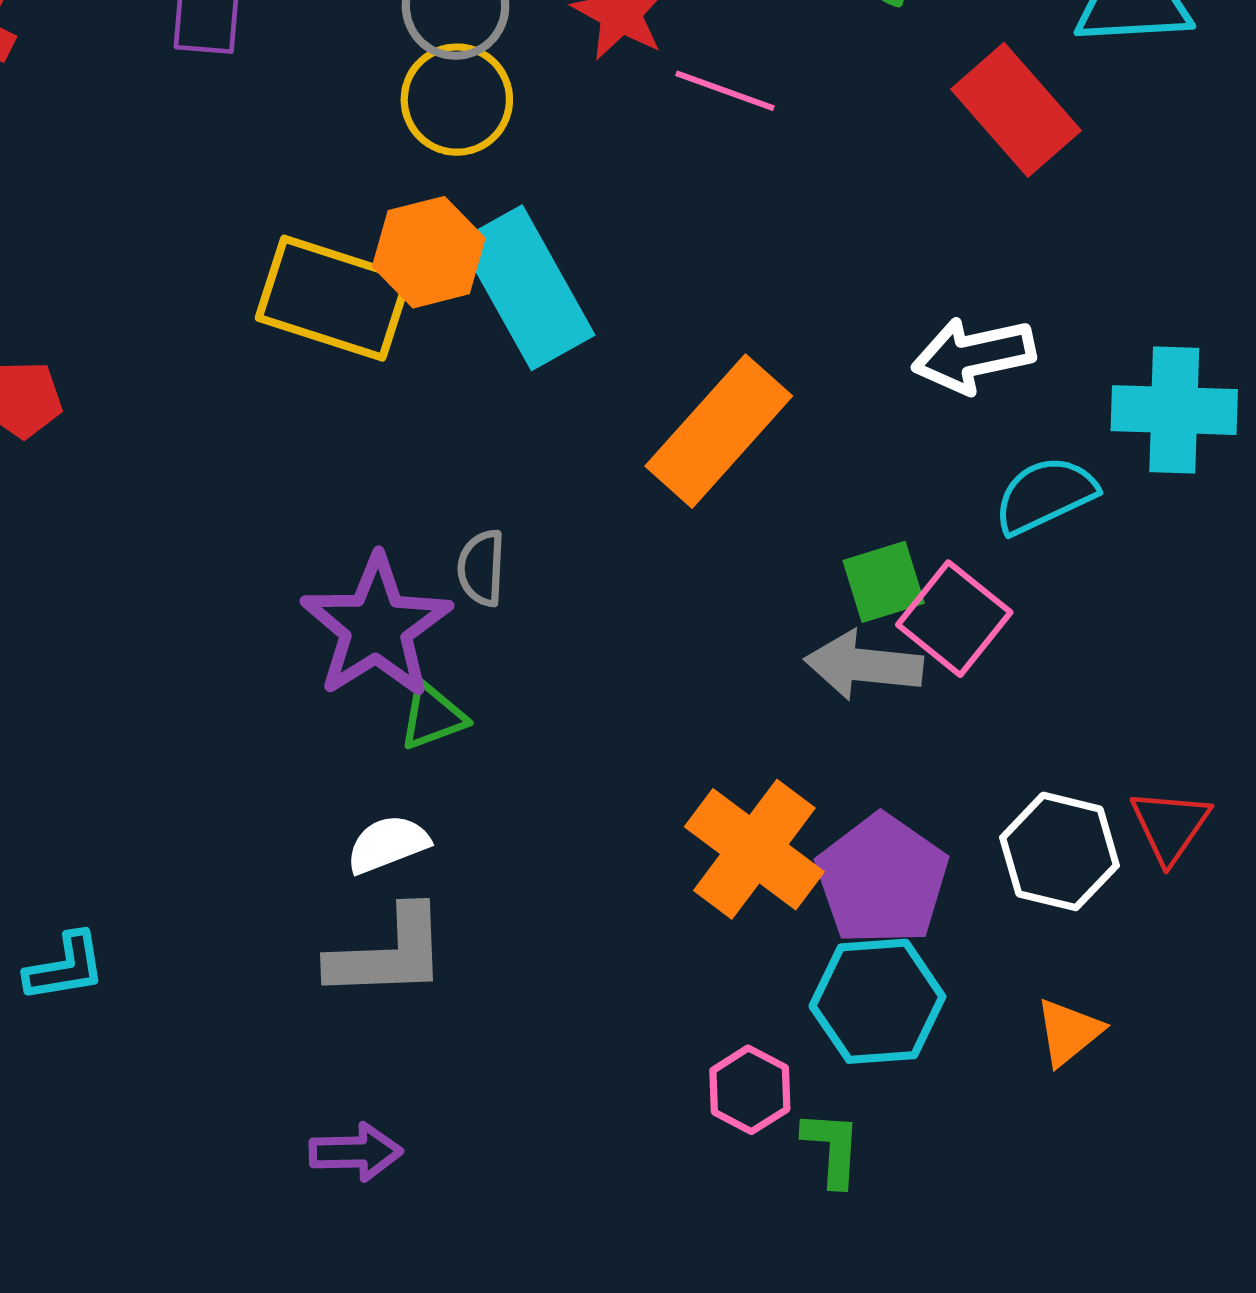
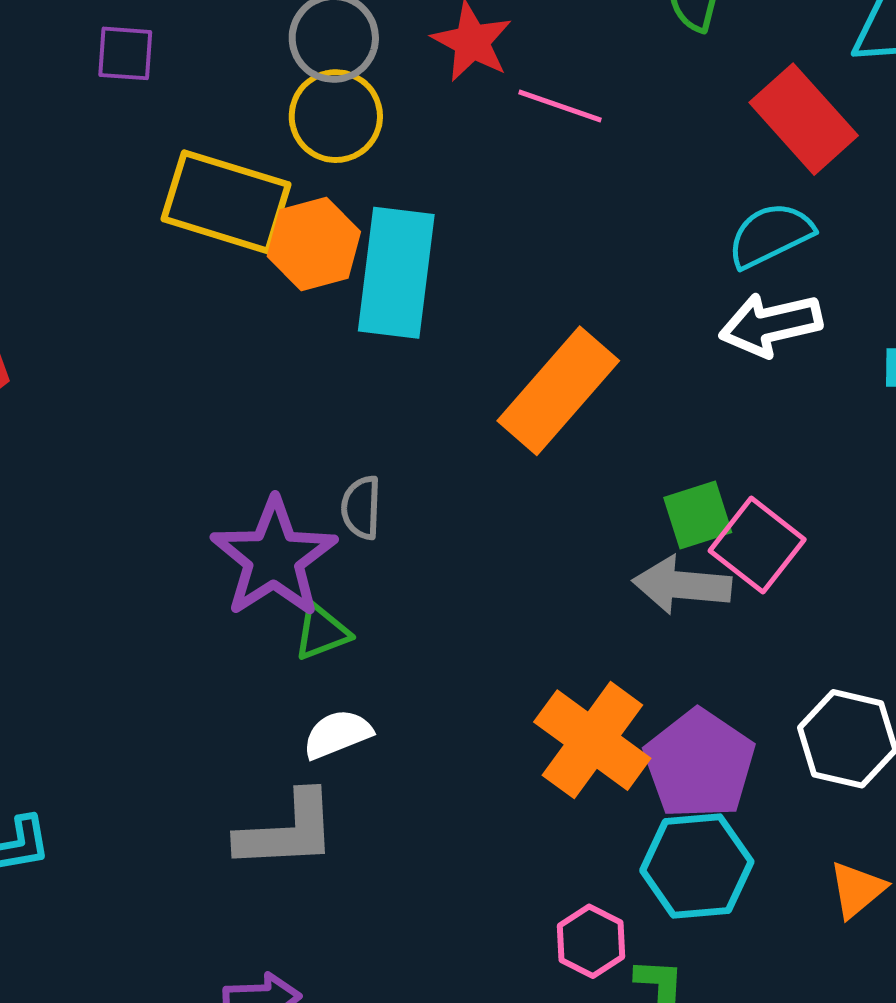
cyan rectangle: (527, 288) -> (396, 273), turned 37
yellow rectangle: (333, 298) -> (226, 202), moved
cyan semicircle: (1045, 495) -> (770, 235), moved
white semicircle: (388, 844) -> (337, 734), moved

